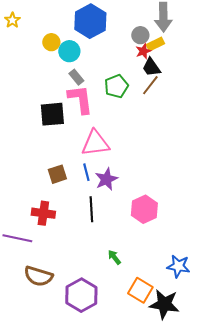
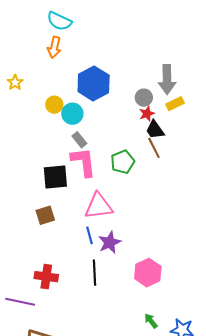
yellow rectangle: (155, 44) -> (175, 104), moved
brown line: (150, 85) -> (154, 148), turned -65
green pentagon: (116, 86) -> (123, 162), moved
brown square: (57, 174) -> (45, 215), moved
green arrow: (114, 257) -> (151, 321), moved

